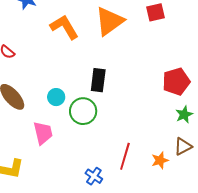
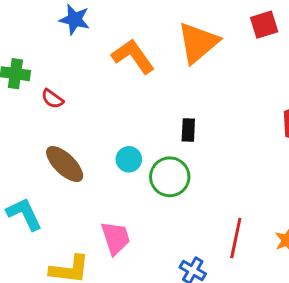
black rectangle: (98, 80) -> (188, 130), size x0.7
pink trapezoid: (43, 133) -> (116, 238), moved

